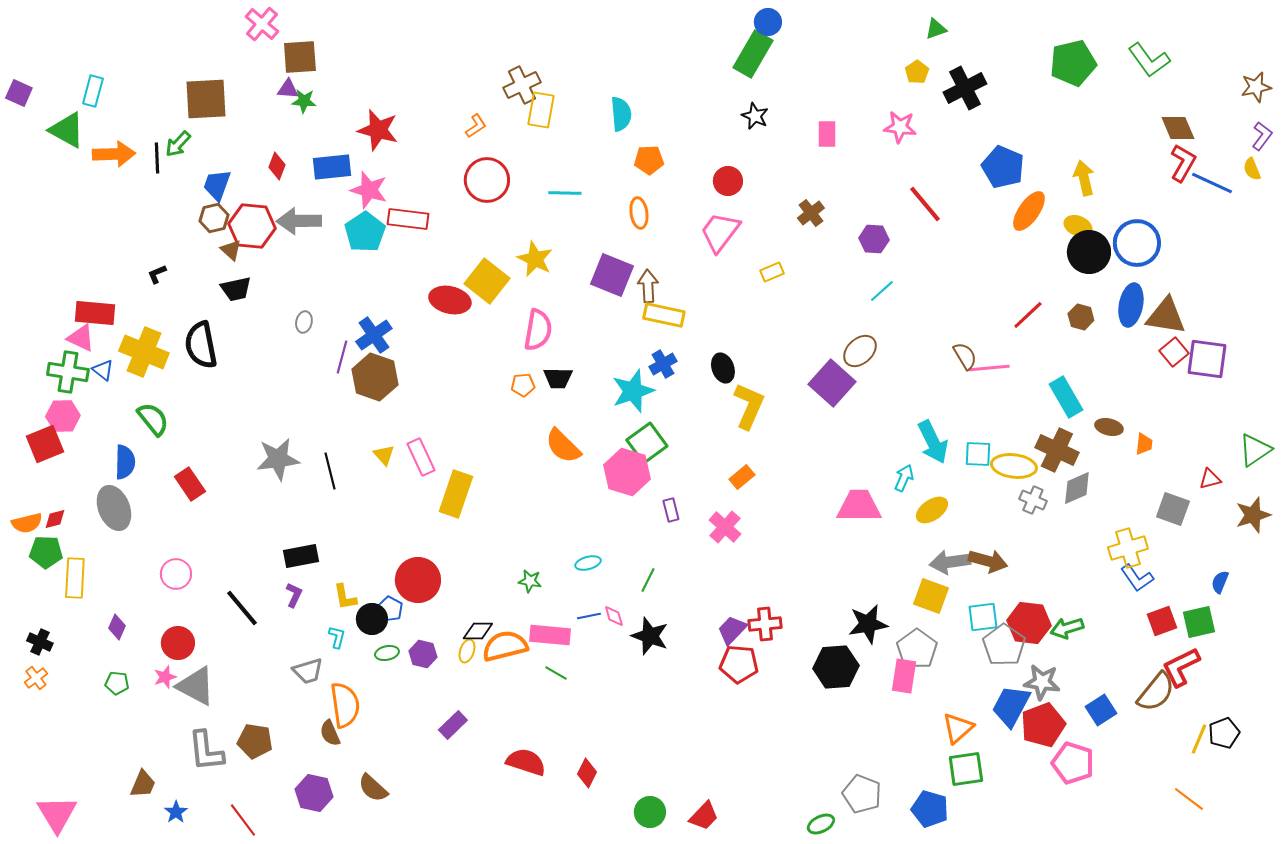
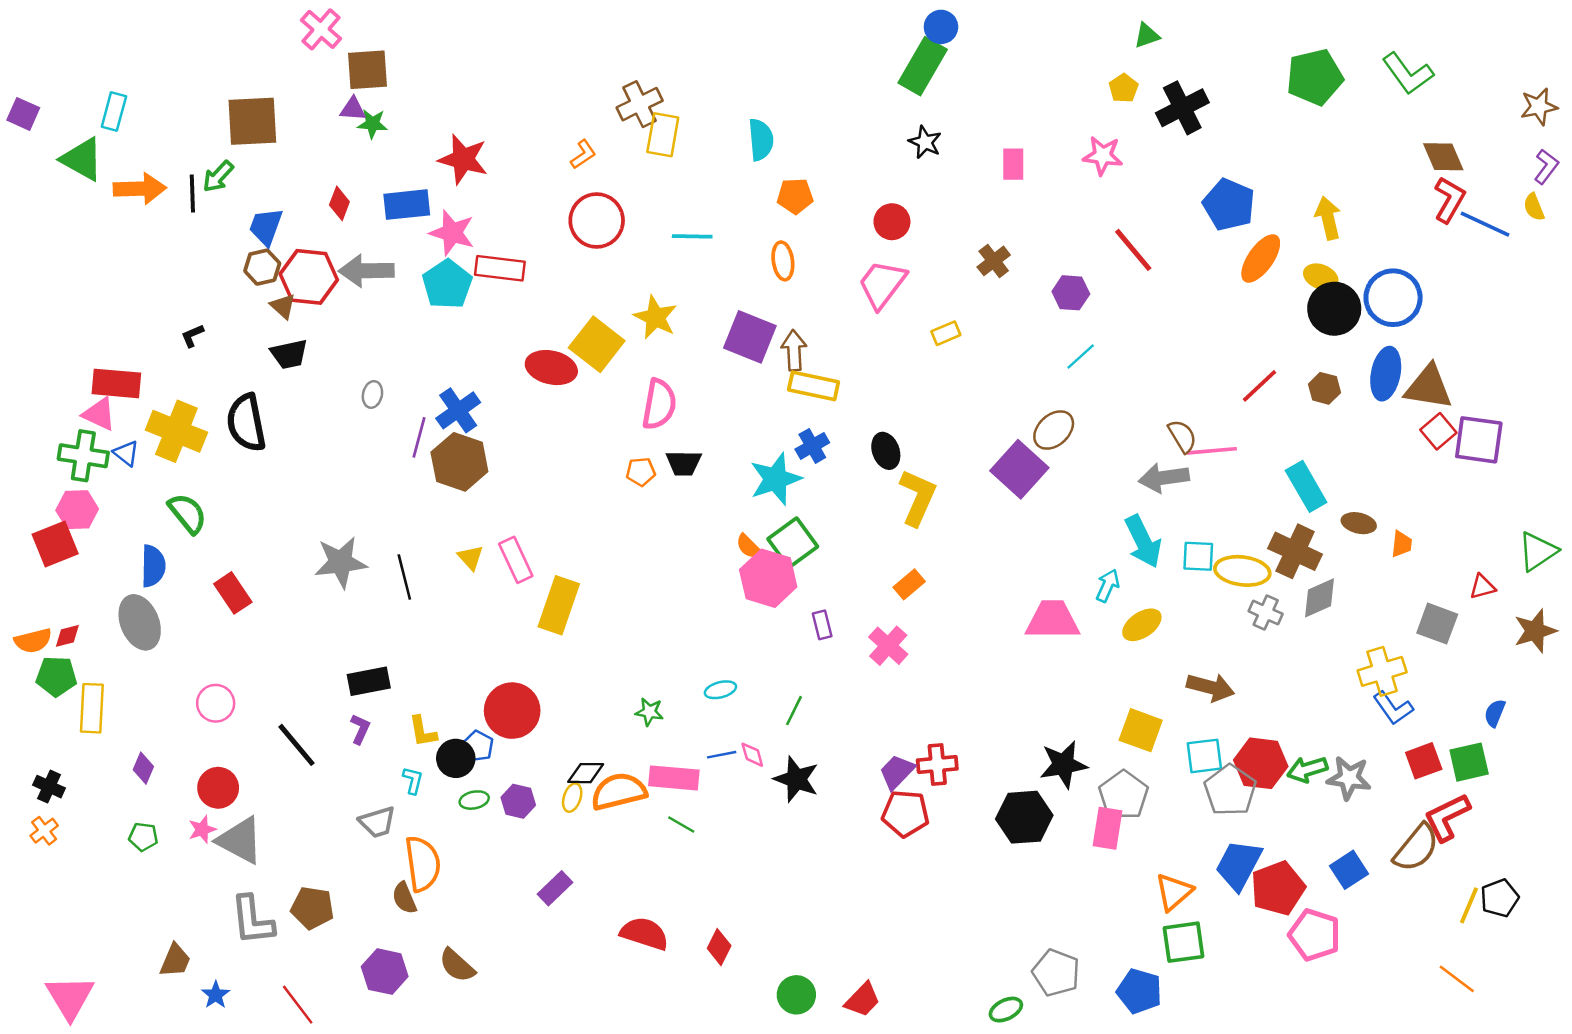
orange semicircle: (563, 446) -> (749, 546), moved, size x0.6
gray arrow: (950, 562) -> (1164, 478), moved
gray star: (1042, 682) -> (1349, 778), moved

